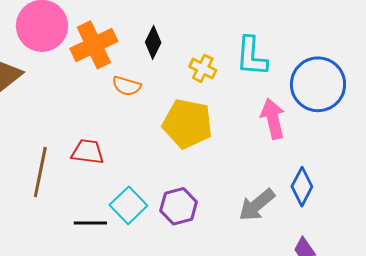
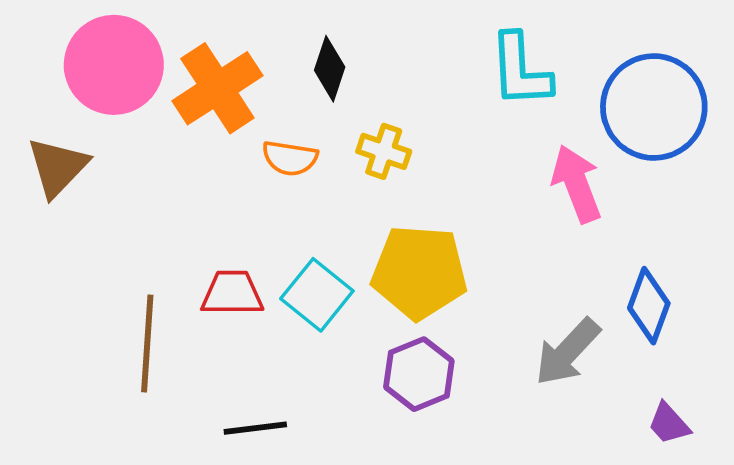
yellow cross: (203, 68) -> (384, 151), moved
yellow pentagon: (187, 124) -> (419, 272), moved
cyan square: (128, 205) -> (317, 295), moved

